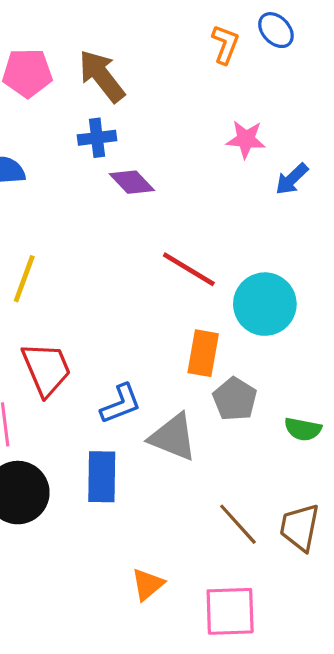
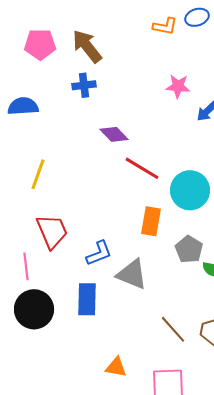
blue ellipse: (276, 30) -> (197, 17), turned -65
orange L-shape: (225, 44) -> (165, 26), turned 80
purple diamond: (132, 182) -> (114, 134), moved
gray pentagon: (235, 399) -> (189, 249), moved
orange triangle: (148, 584) -> (116, 367), turned 50

